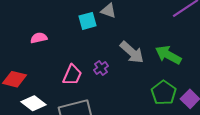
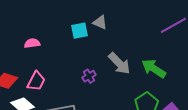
pink trapezoid: (72, 75) -> (36, 81), moved

